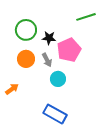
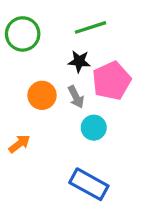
green line: (86, 17) -> (90, 27), moved
green circle: (26, 30) -> (23, 34), moved

